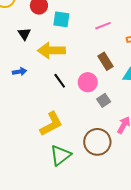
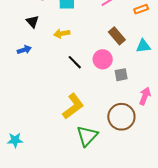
yellow arrow: (51, 50) -> (62, 34), size x0.6
blue arrow: (20, 72) -> (24, 50), moved
gray square: (104, 100) -> (121, 75), turned 32

